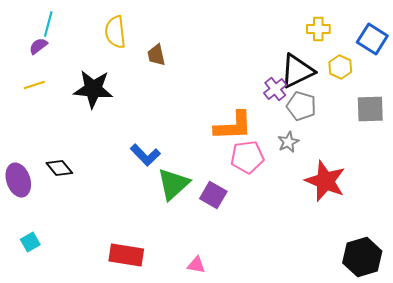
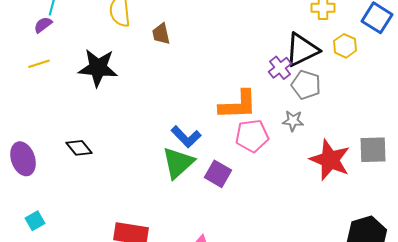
gray square: (370, 109) -> (373, 150), moved
gray star: (288, 142) -> (293, 121), turned 30
blue L-shape: (145, 155) -> (186, 137), moved
black diamond: (59, 168) -> (79, 148), moved

